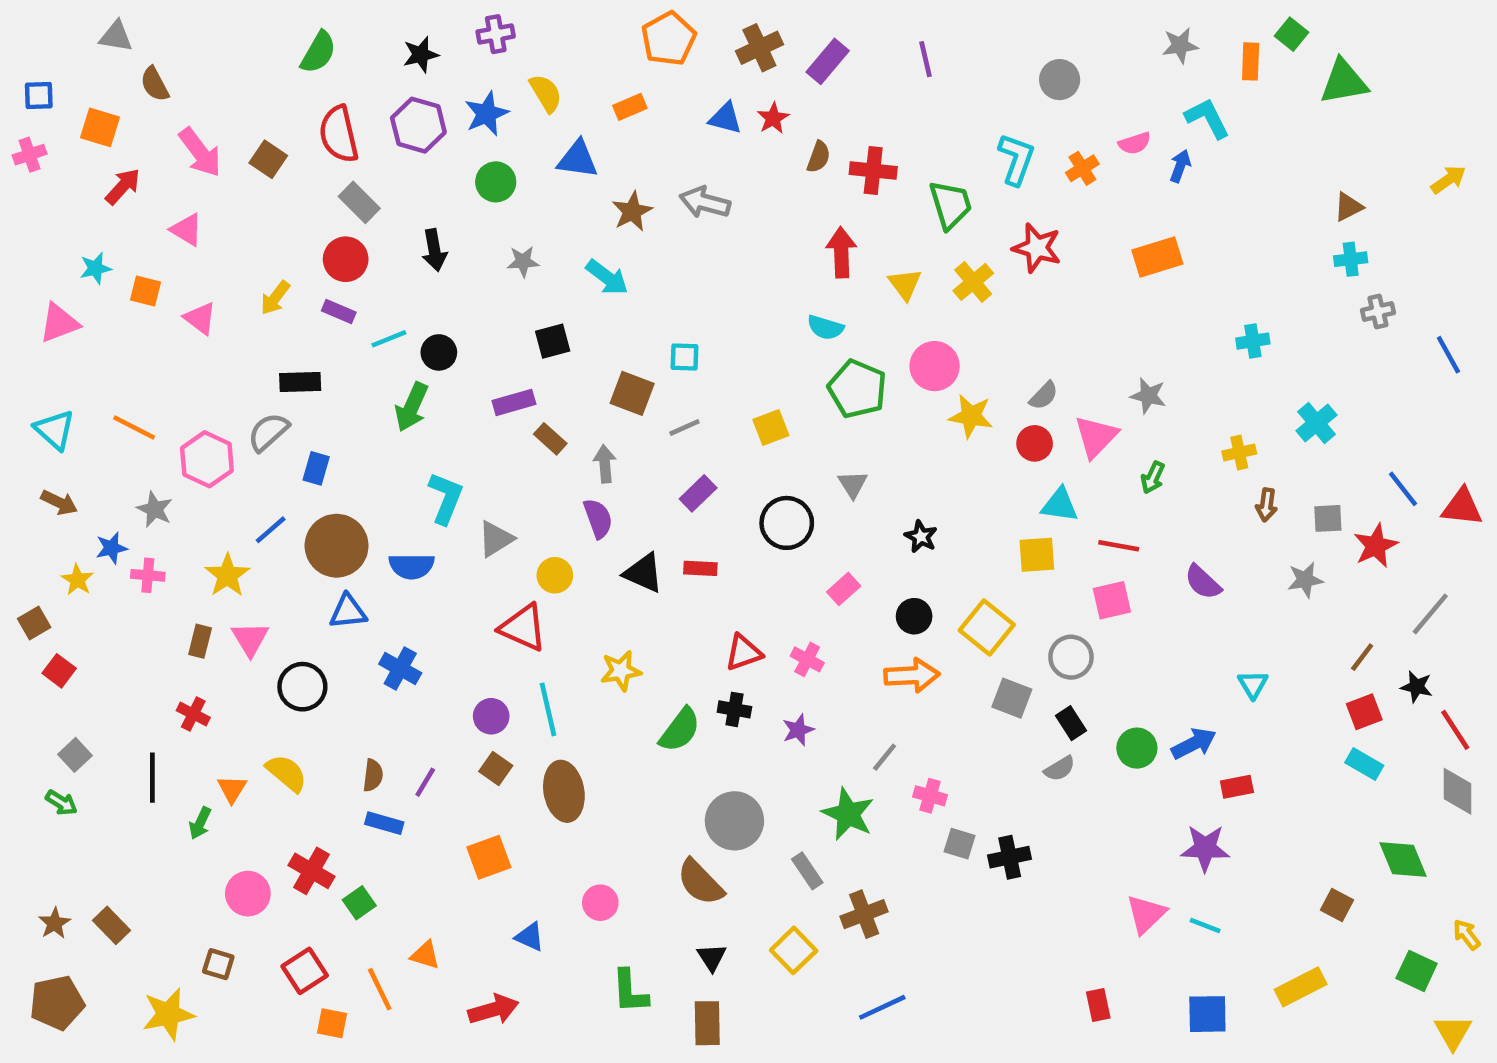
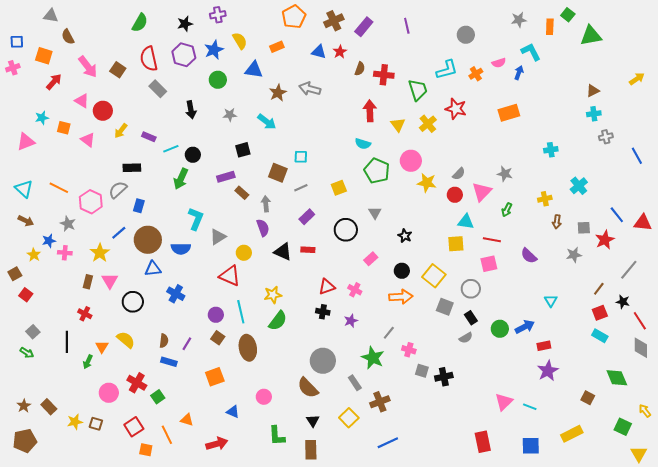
cyan L-shape: (1016, 159) -> (447, 70), turned 55
red circle: (346, 259) -> (103, 111), moved
green semicircle: (680, 730) -> (278, 321), moved
purple star: (1205, 848) -> (548, 371), moved, turned -30
red rectangle: (1098, 1005) -> (483, 442), size x1.5
yellow star: (168, 1014) -> (75, 422), moved, size x0.7

